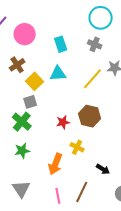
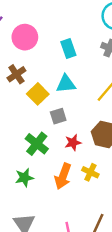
gray square: (30, 102) -> (58, 116), moved
green cross: (22, 122) -> (37, 144), moved
orange arrow: (55, 164) -> (63, 176), moved

